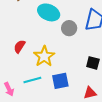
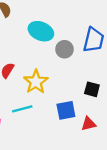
blue square: (60, 81) -> (66, 110), moved

